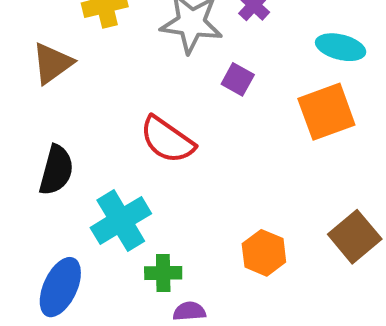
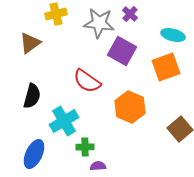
purple square: (238, 79) -> (122, 51), size x1.8
orange hexagon: (264, 253) -> (130, 107), moved, size x1.4

